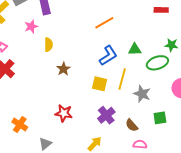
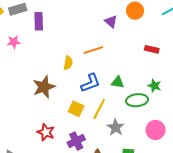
pink star: (31, 26) -> (14, 42), moved
yellow semicircle: (49, 45) -> (68, 63), moved
brown star: (63, 69) -> (44, 87), size x1.6
red star: (64, 113) -> (46, 132), moved

